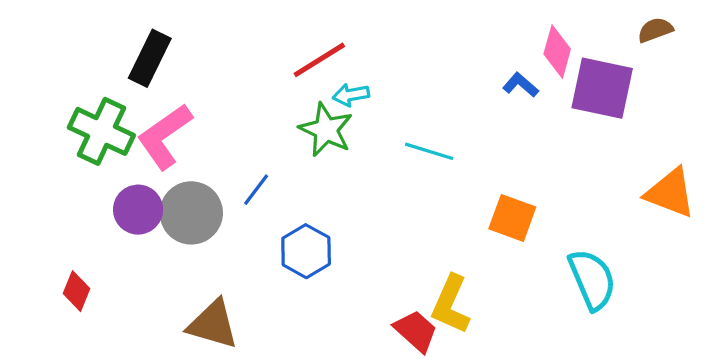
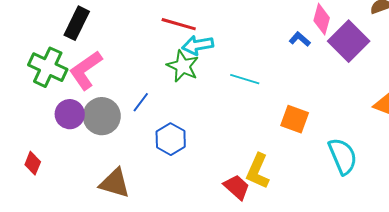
red line: (319, 60) -> (179, 24), turned 48
purple square: (602, 88) -> (349, 41), turned 33
cyan arrow: (351, 95) -> (198, 45), size x1.4

